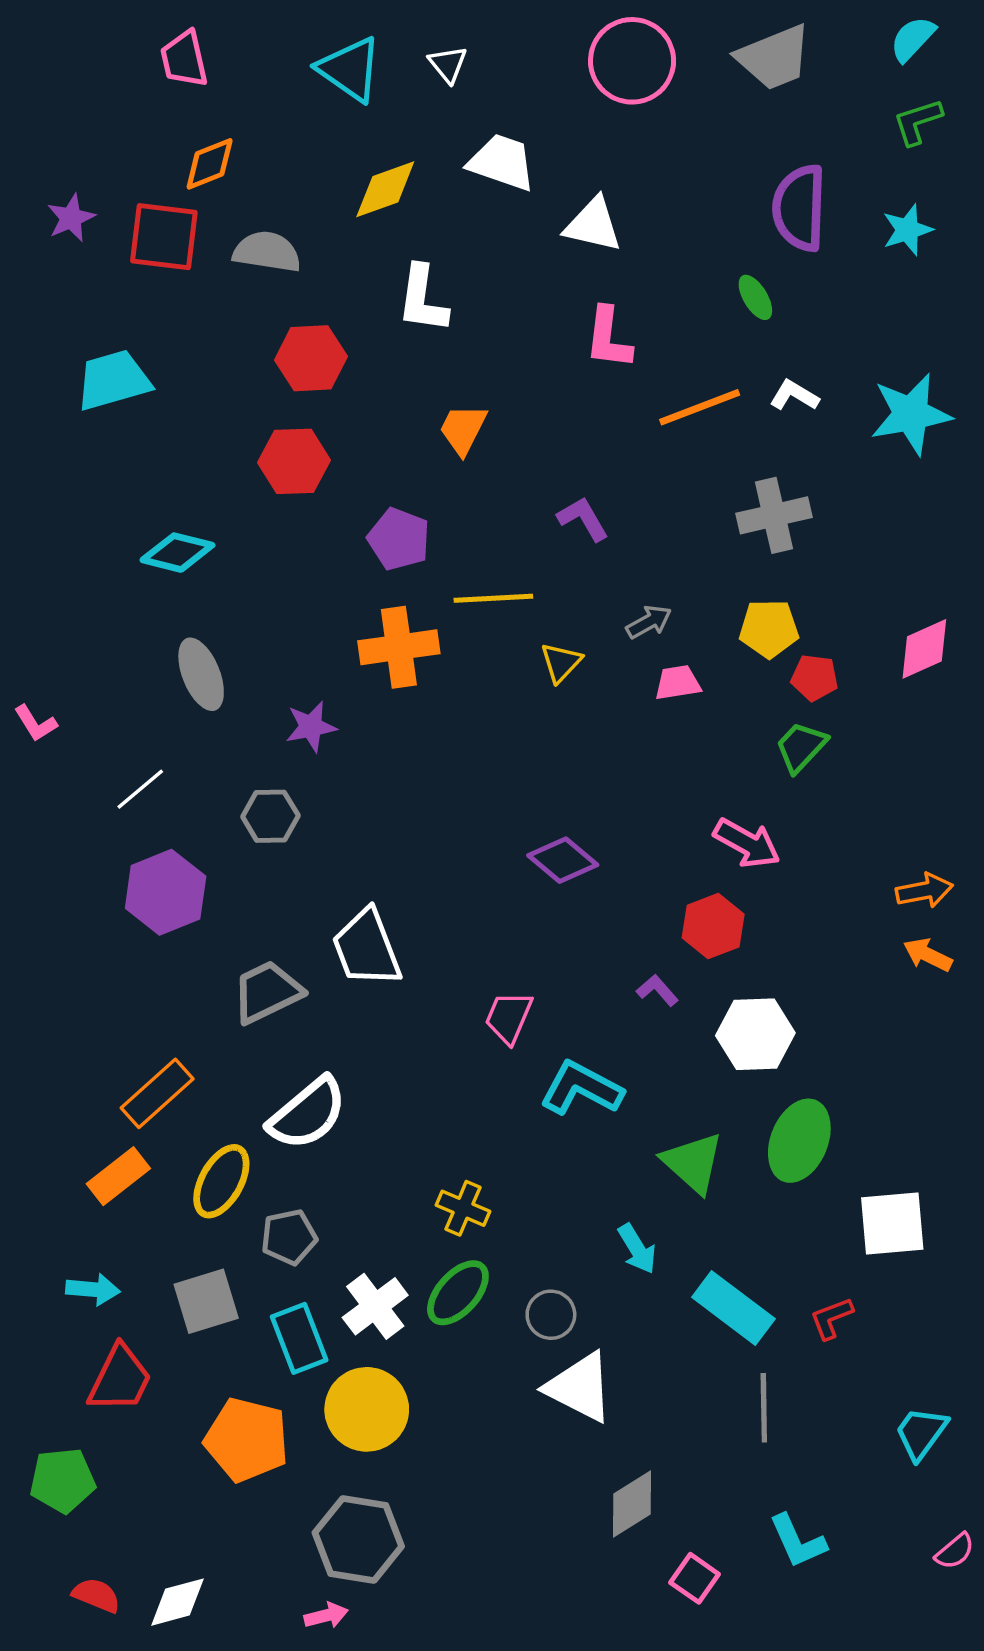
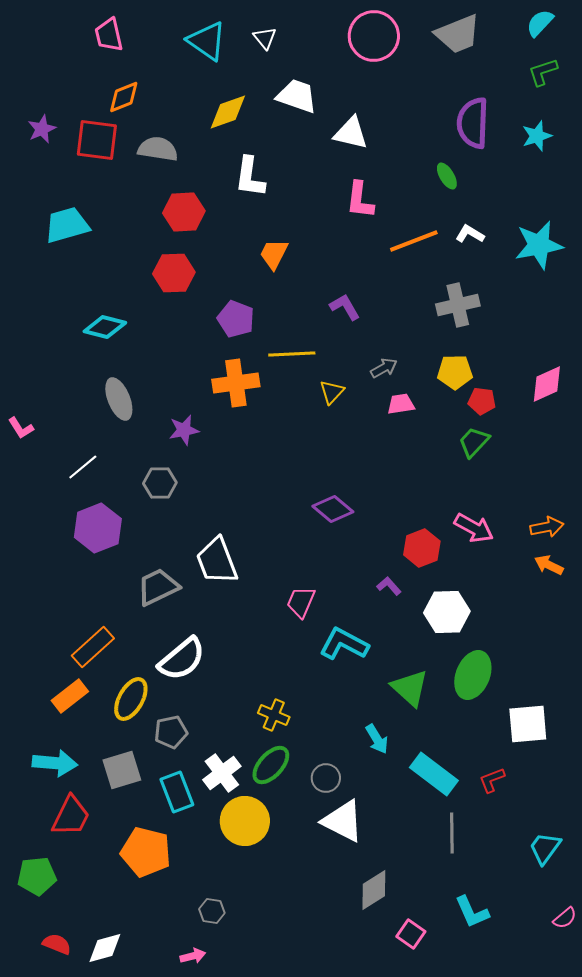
pink arrow: (747, 843) -> (474, 528), moved
cyan arrow: (93, 1289) -> (55, 763), size x1.4
yellow circle: (367, 1409) -> (245, 821), moved
gray hexagon: (358, 1539) -> (212, 911), size x0.5

